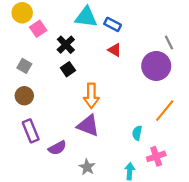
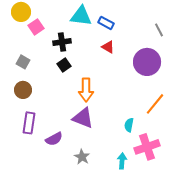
gray line: (169, 43) -> (159, 30), moved
black cross: (66, 45) -> (62, 42), turned 36
purple rectangle: (31, 131) -> (29, 123), turned 30
pink cross: (156, 156) -> (147, 147), size x1.4

